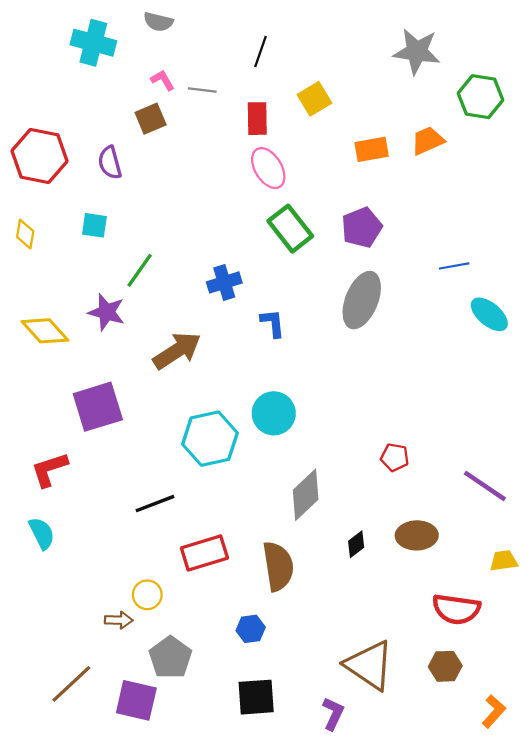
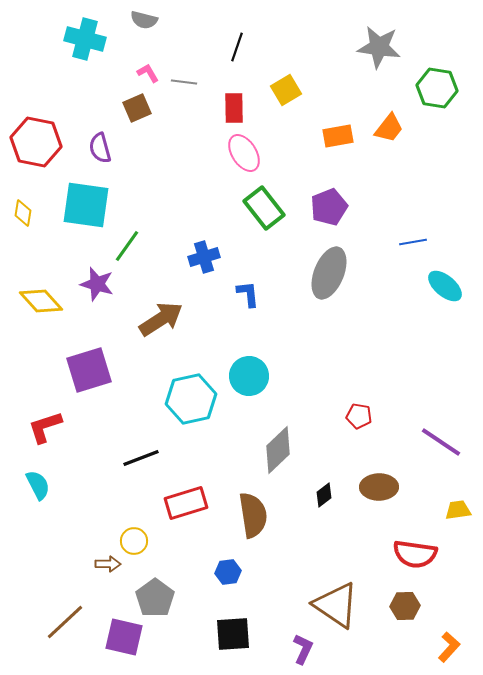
orange trapezoid: (428, 141) -> (389, 128), turned 152
cyan square: (94, 225) -> (86, 205), size x2.0

